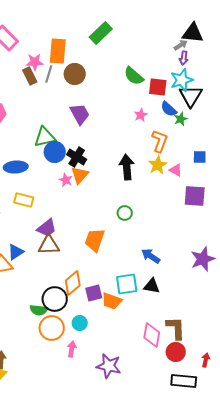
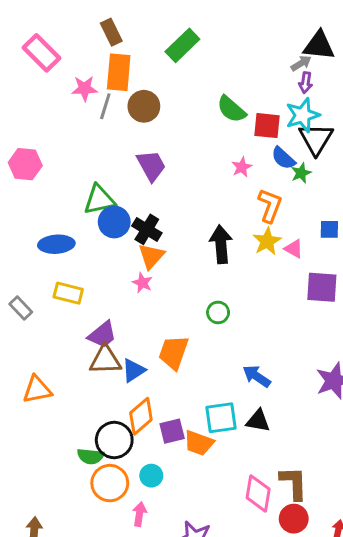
brown rectangle: (30, 76) -> (111, 32), moved
pink star: (66, 180) -> (142, 283), moved
blue triangle: (16, 252) -> (133, 370), moved

